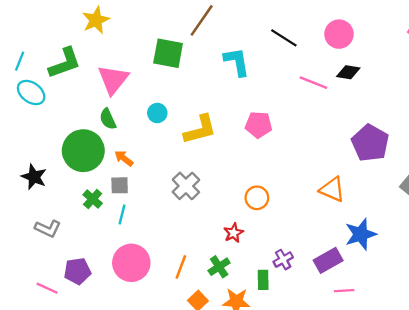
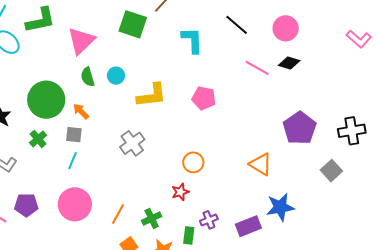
green semicircle: (108, 119) -> (88, 77), moved
green cross: (93, 199) -> (38, 139), moved
red star: (233, 233) -> (180, 192), moved

